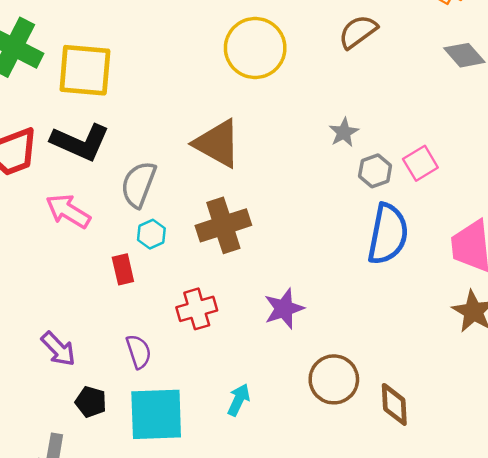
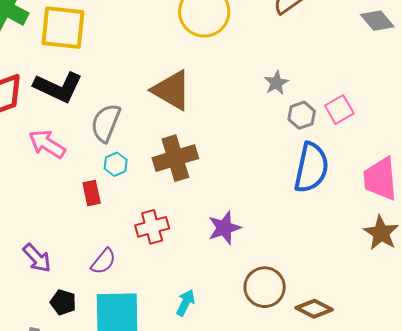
purple semicircle: (139, 352) -> (103, 261), turned 56
brown diamond: (394, 404) -> (314, 309), turned -60

